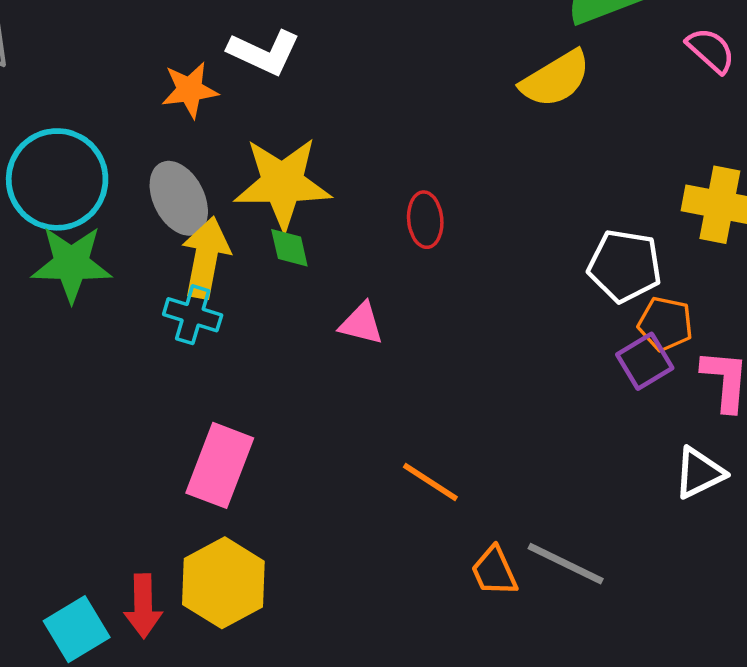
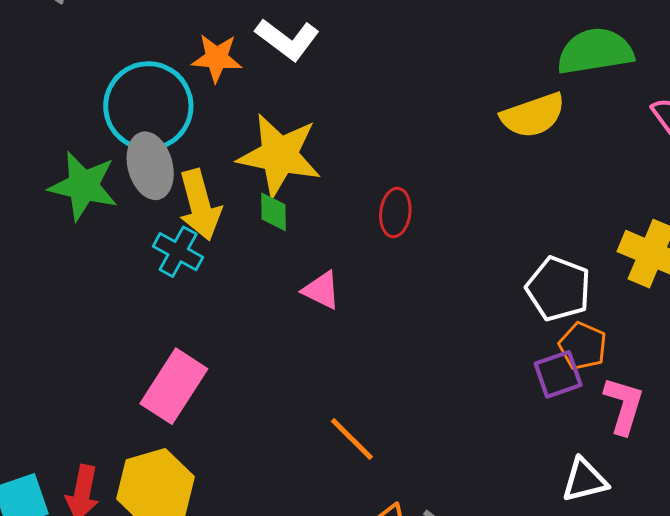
cyan circle: (57, 179) -> (148, 106), moved
gray ellipse: (179, 198) -> (150, 166), moved
yellow arrow: (206, 258) -> (200, 205), turned 142

